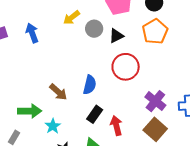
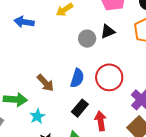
gray circle: (94, 29) -> (87, 39), moved
blue arrow: (32, 33) -> (24, 22), turned -66
red circle: (126, 67) -> (109, 77), moved

